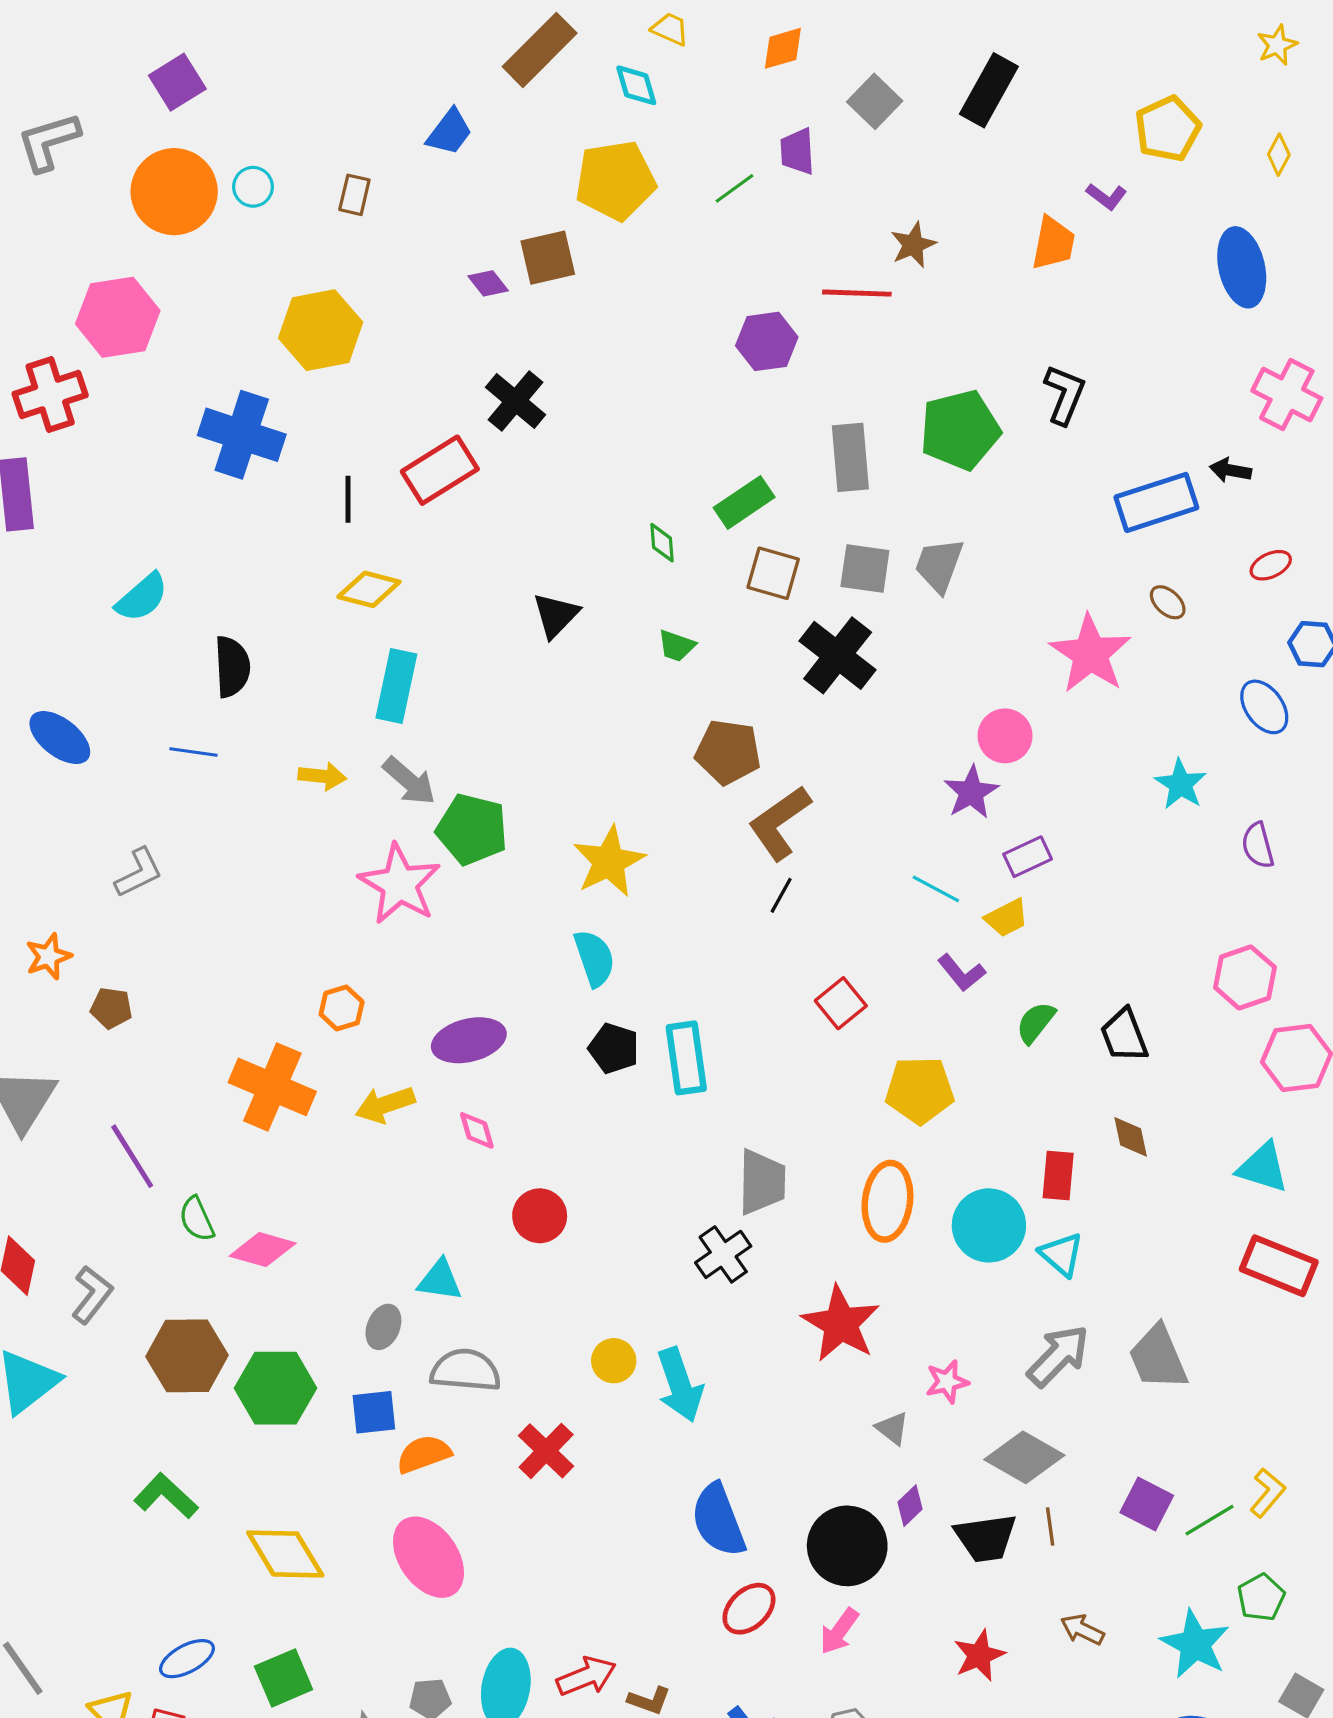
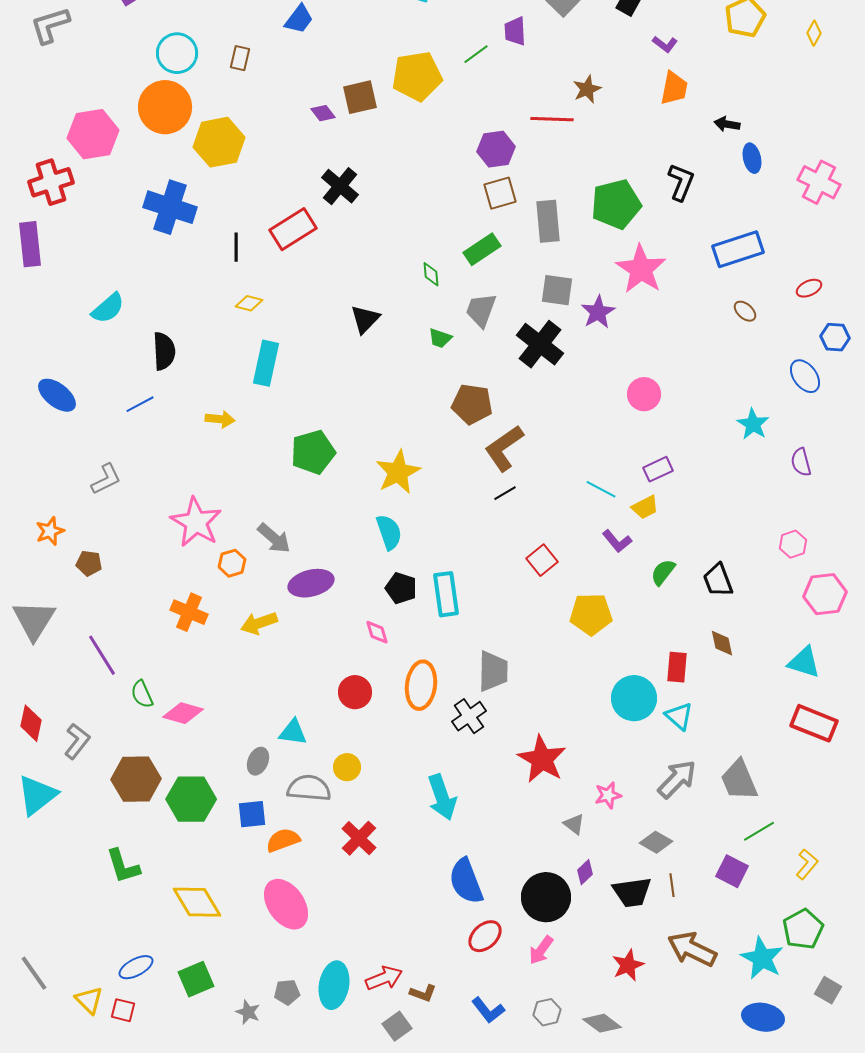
yellow pentagon: (615, 180) -> (417, 76), moved
cyan circle: (253, 187) -> (177, 53), size x1.6
orange circle: (174, 192) -> (165, 107), moved
purple L-shape: (1106, 196) -> (665, 44), moved
blue ellipse: (1242, 267) -> (752, 158), moved, size x0.6
black arrow: (1230, 470) -> (727, 124), moved
gray trapezoid: (939, 565) -> (481, 310), moved
brown square: (773, 573) -> (500, 193), moved, turned -32
yellow diamond: (369, 589) -> (249, 303), size x0.7
pink star: (1090, 654) -> (641, 269), moved
blue line: (193, 752) -> (140, 404), turned -36
gray arrow: (409, 781) -> (274, 538), moved
purple star: (971, 792) -> (598, 312), moved
green pentagon: (472, 829) -> (313, 452), turned -30
pink star: (400, 884) -> (196, 522), moved
black line: (781, 895) -> (505, 493), turned 30
pink hexagon: (1245, 977) -> (793, 544), size x0.7
orange cross: (272, 1087) -> (189, 612), size x0.7
pink diamond: (477, 1130) -> (377, 632), moved
orange ellipse: (887, 1201) -> (421, 685), moved
yellow circle: (614, 1361) -> (347, 767), moved
gray diamond: (1024, 1457) -> (656, 842), size x0.7
green L-shape: (166, 1496) -> (123, 866), turned -150
green line: (1210, 1520) -> (759, 831), moved
green pentagon: (1261, 1597) -> (803, 929), size x1.4
brown arrow: (1082, 1630) -> (692, 949), size x1.8

